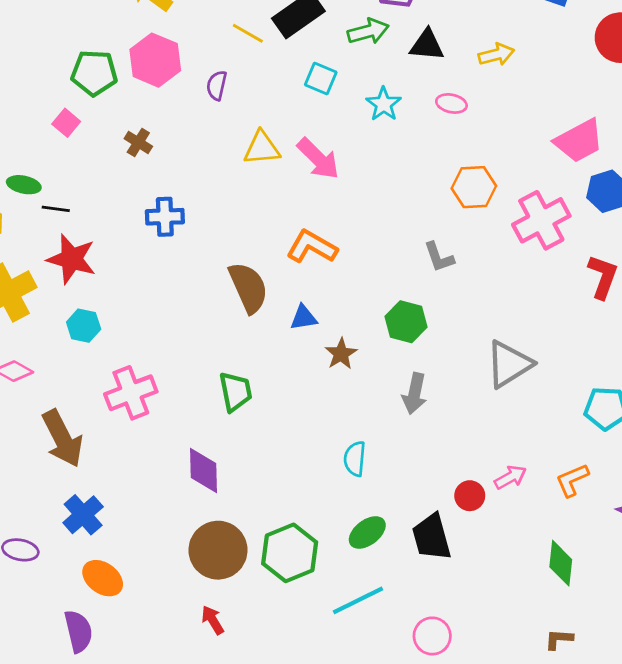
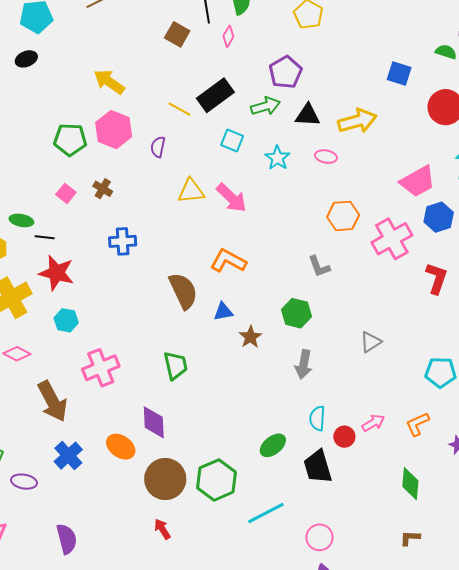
yellow arrow: (496, 55) -> (357, 121), size x1.5
pink square: (66, 123) -> (66, 193), moved
gray triangle: (509, 364) -> (371, 342), size x0.6
cyan semicircle: (355, 459) -> (317, 418), moved
green ellipse: (367, 532) -> (273, 445), moved
orange ellipse: (103, 578) -> (121, 447), moved

